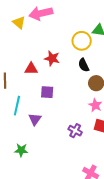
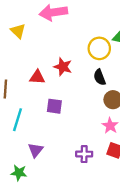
yellow triangle: (19, 23) -> (18, 31), moved
purple triangle: (35, 119) -> (36, 150), moved
purple cross: (75, 131) -> (84, 154), turned -32

